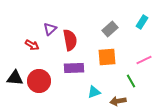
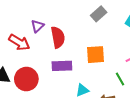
gray rectangle: (110, 29) -> (99, 14), moved
red arrow: (32, 45) -> (19, 42), size x1.5

